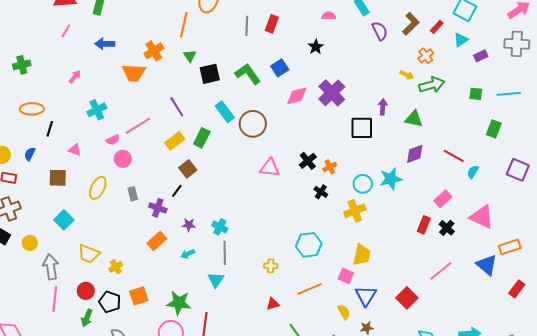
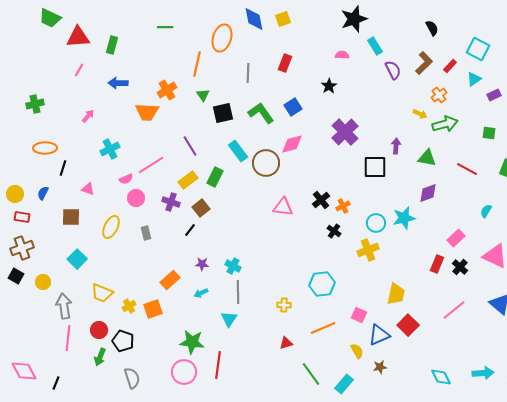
gray line: (247, 26) -> (248, 73), moved
pink diamond: (297, 96) -> (292, 144), moved
red line: (454, 156) -> (467, 169), moved
purple cross: (158, 208) -> (171, 202), moved
yellow trapezoid: (362, 255) -> (396, 294), moved
orange square: (139, 296) -> (153, 309), moved
blue triangle: (366, 296) -> (379, 335), turned 35
red square: (407, 298) -> (408, 325), moved

